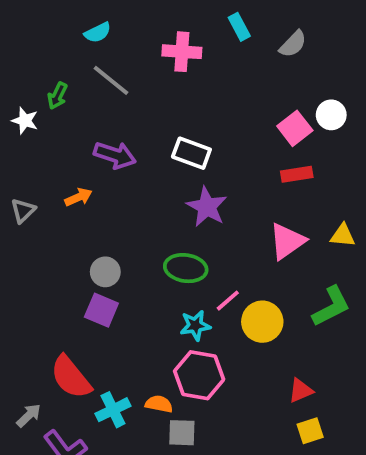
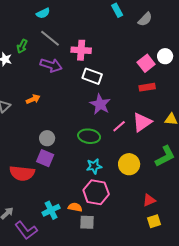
pink cross: (182, 52) -> (81, 50), moved
purple arrow: (115, 155) -> (51, 65), moved
pink line: (228, 301) -> (119, 126), moved
red semicircle: (71, 377) -> (22, 173), moved, turned -45

